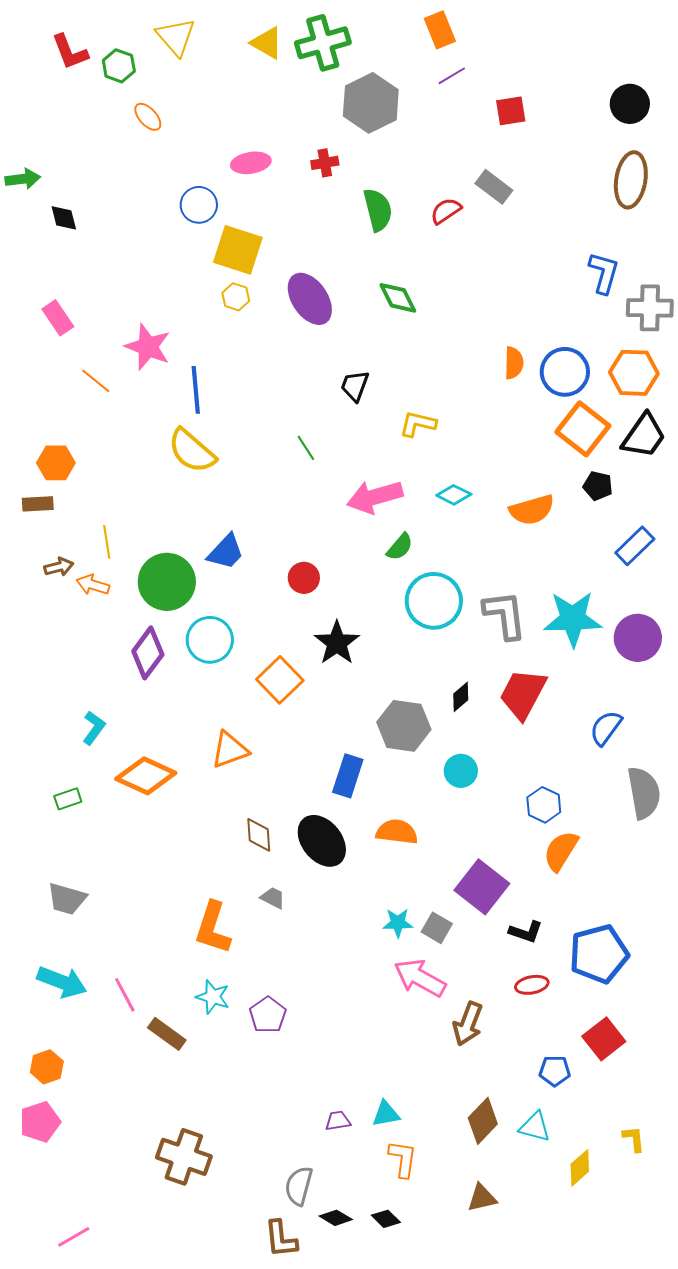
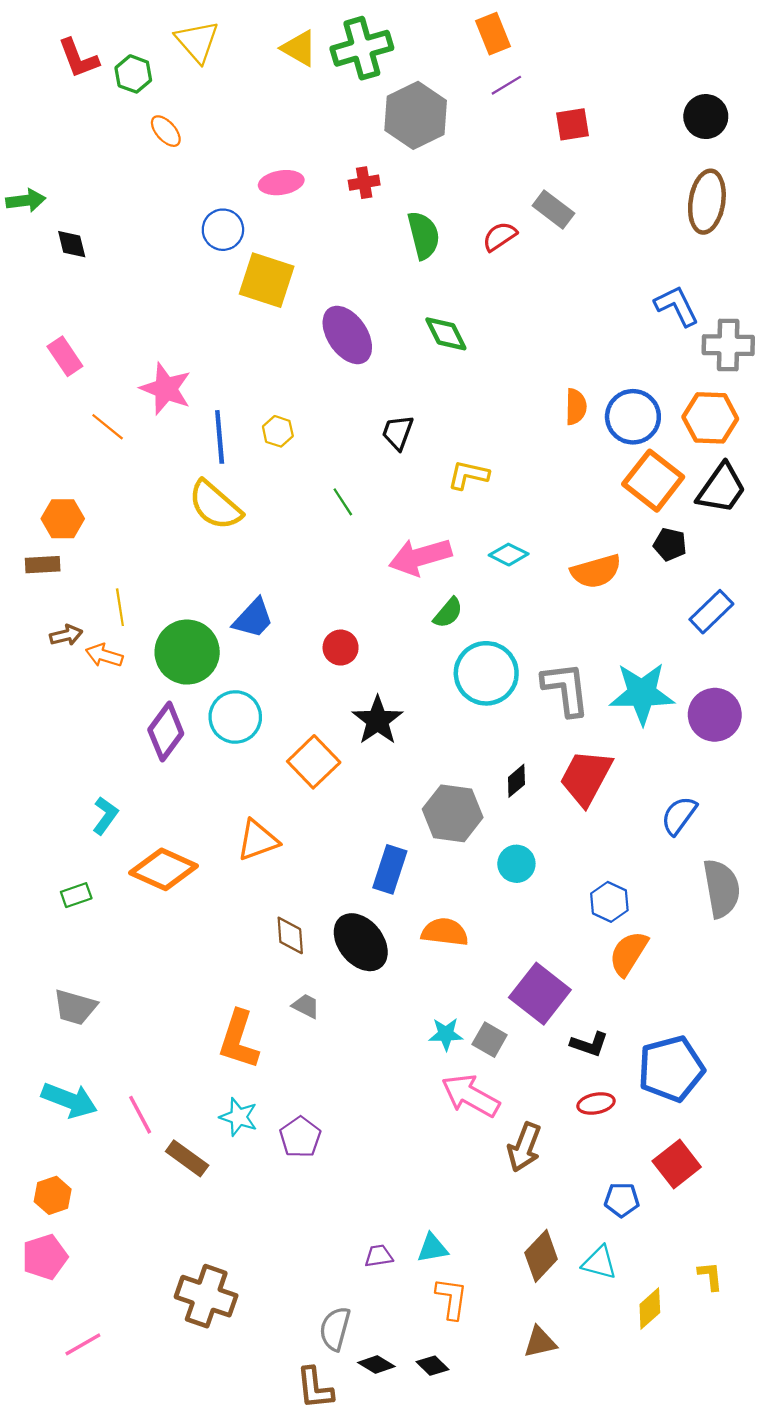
blue L-shape: (604, 273) -> (677, 306), turned -42
yellow hexagon: (236, 297) -> (278, 431), moved
pink line: (74, 1237) -> (83, 1344), moved

